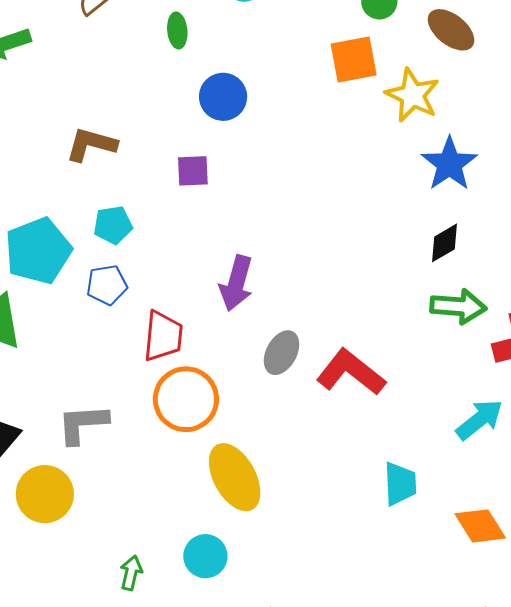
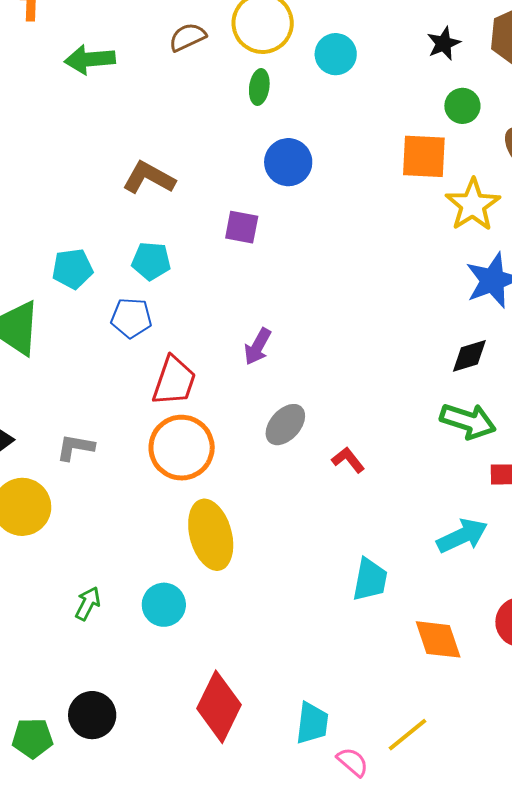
cyan pentagon: (38, 251) -> (72, 269), size x0.6
purple arrow: (236, 283) -> (258, 347), size x0.7
red L-shape: (351, 372) -> (348, 460), size x0.5
gray L-shape: (83, 424) -> (75, 447), size x0.7

